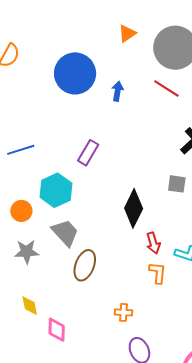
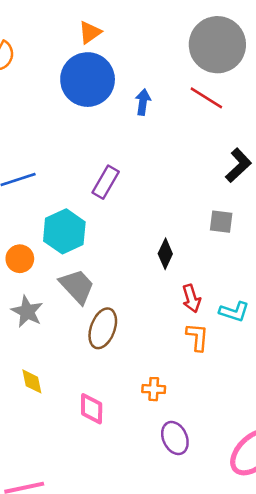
orange triangle: (127, 33) -> (90, 32), moved
black diamond: (134, 208) -> (165, 254), size x0.6
gray star: (27, 252) -> (27, 312), turned 30
pink diamond: (57, 330) -> (92, 409), moved

